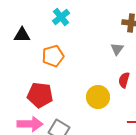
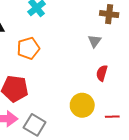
yellow circle: (98, 97) -> (82, 105), moved

